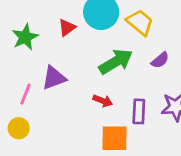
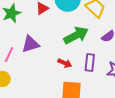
purple rectangle: (139, 111) -> (90, 62), moved

